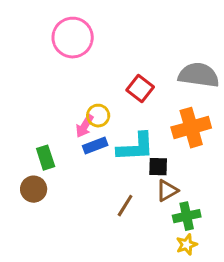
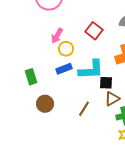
pink arrow: (85, 126) -> (57, 36), moved
brown circle: (34, 189) -> (45, 104), moved

